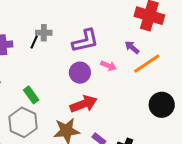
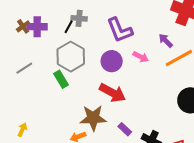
purple L-shape: (85, 41) -> (120, 30), turned 76
red arrow: (84, 104) -> (112, 93), turned 44
gray hexagon: (23, 122) -> (71, 57), moved

